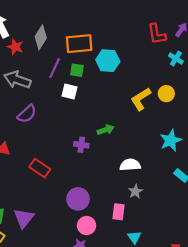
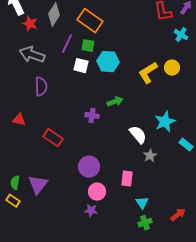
orange rectangle: (79, 44) -> (90, 21), turned 40
cyan hexagon: (108, 61) -> (108, 62), moved
purple semicircle: (27, 114) -> (41, 87), turned -48
cyan star: (171, 140) -> (165, 122), moved
white semicircle: (130, 165) -> (138, 135), turned 54
gray star: (135, 191) -> (150, 156), moved

